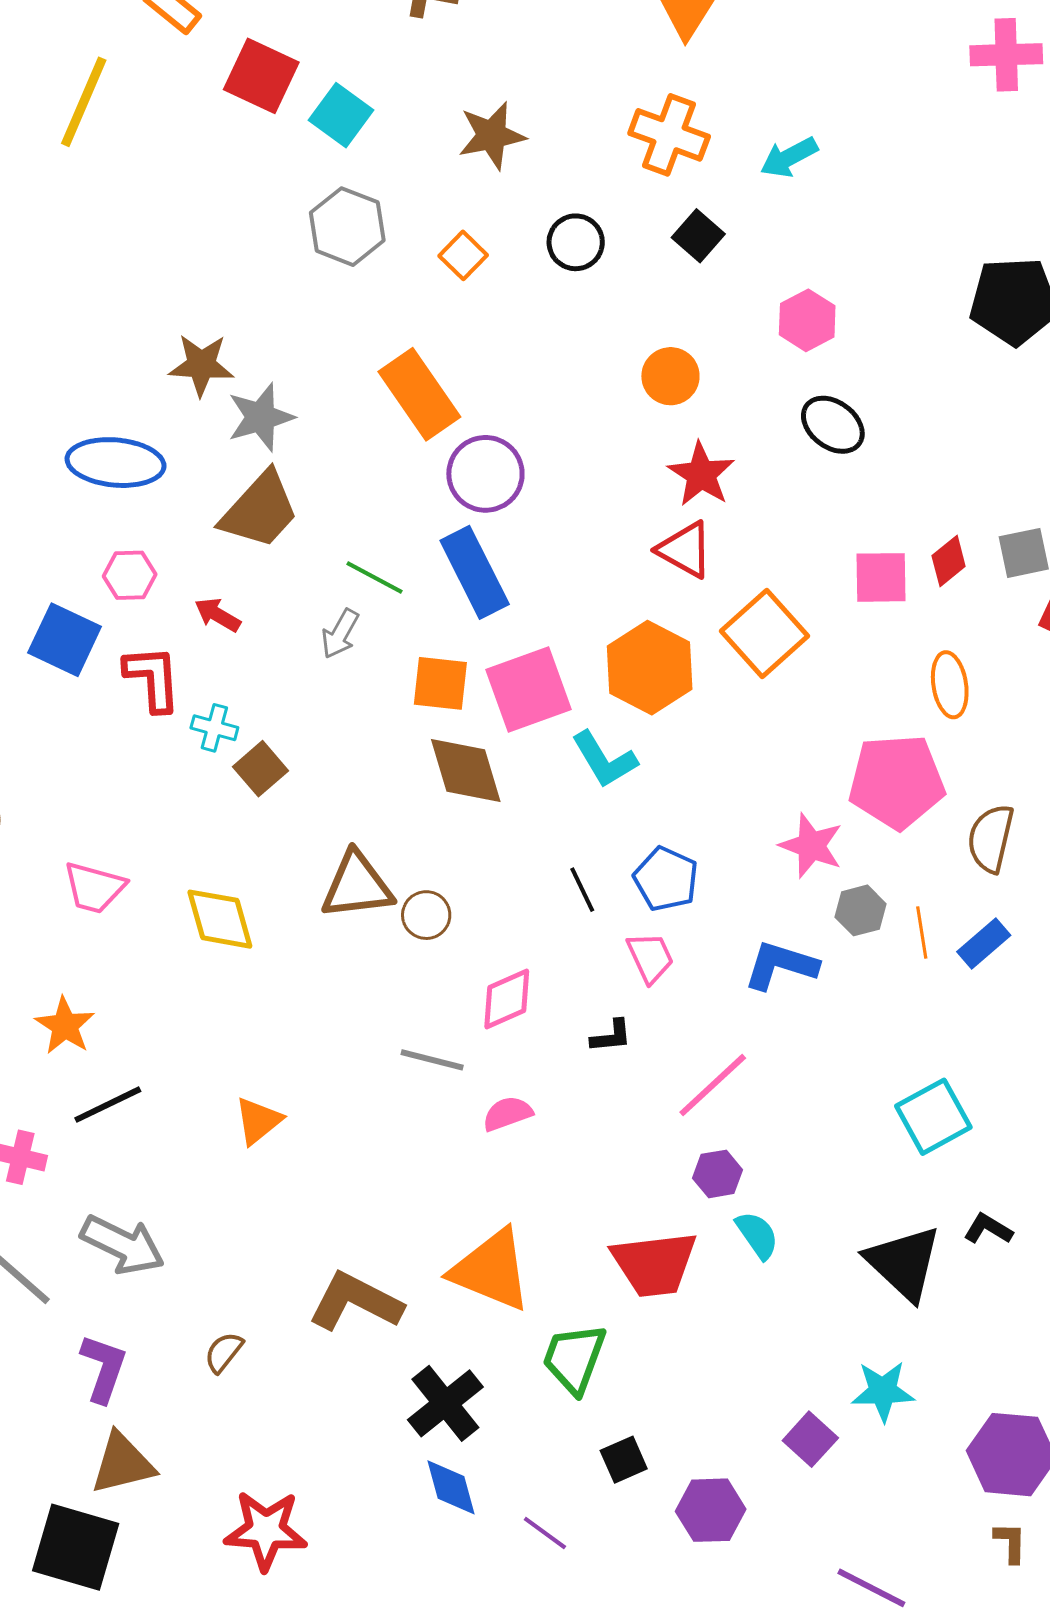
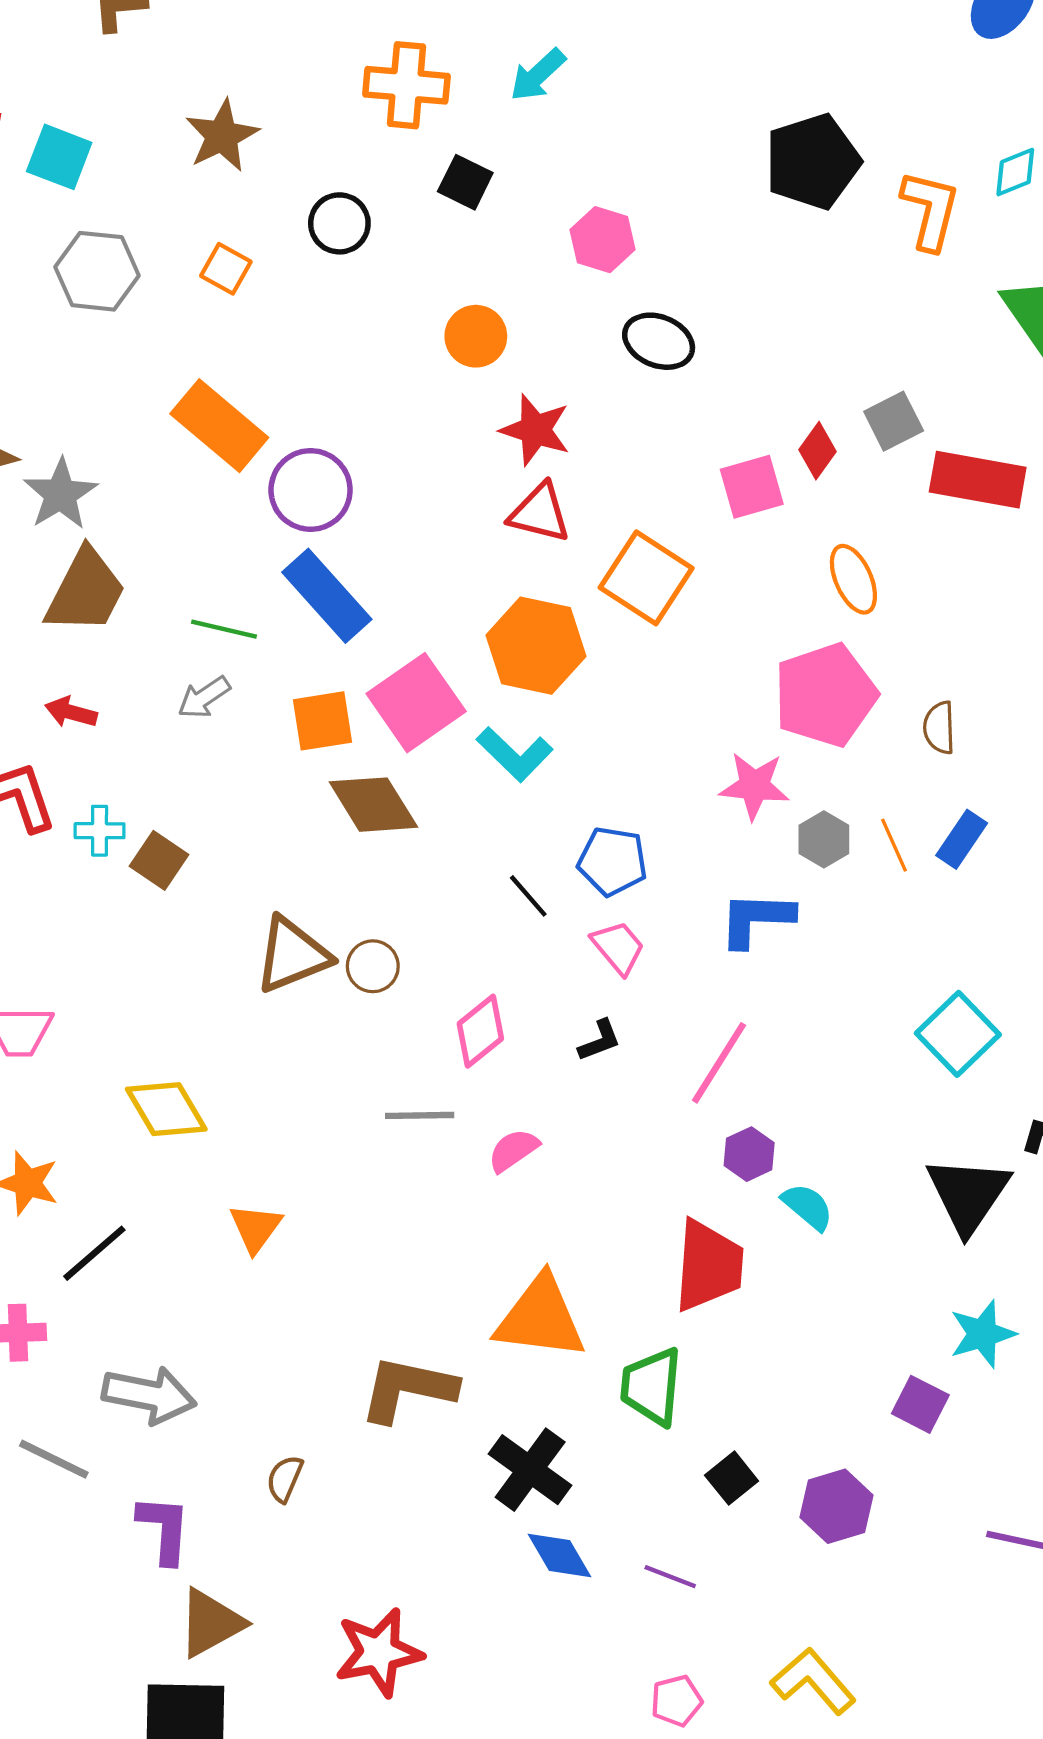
gray arrow: (340, 634) -> (204, 697), turned 42
brown semicircle: (991, 838) -> (939, 728), size x0.7
yellow diamond: (220, 919) -> (166, 1109), moved
black triangle: (904, 1263) -> (968, 1194), turned 36
red trapezoid: (654, 1264) -> (709, 1266), turned -64

